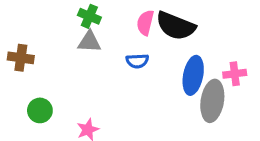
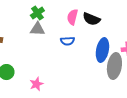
green cross: (89, 16) -> (37, 13), turned 32
black semicircle: (176, 26) -> (91, 19), size x0.7

